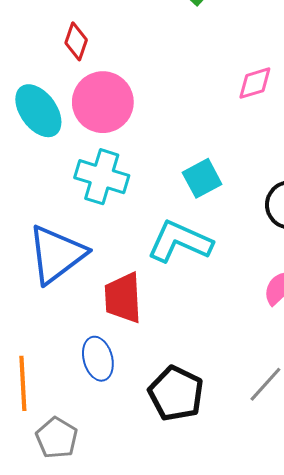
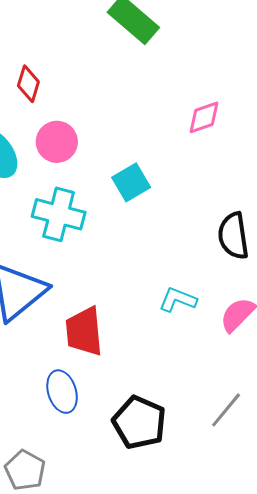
pink circle: (103, 102) -> (57, 142), size x0.7
cyan square: (202, 178) -> (131, 182), moved
cyan L-shape: (180, 242) -> (178, 300), moved, size x0.6

